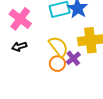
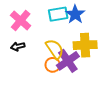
purple cross: (73, 58) -> (68, 61), size x1.6

